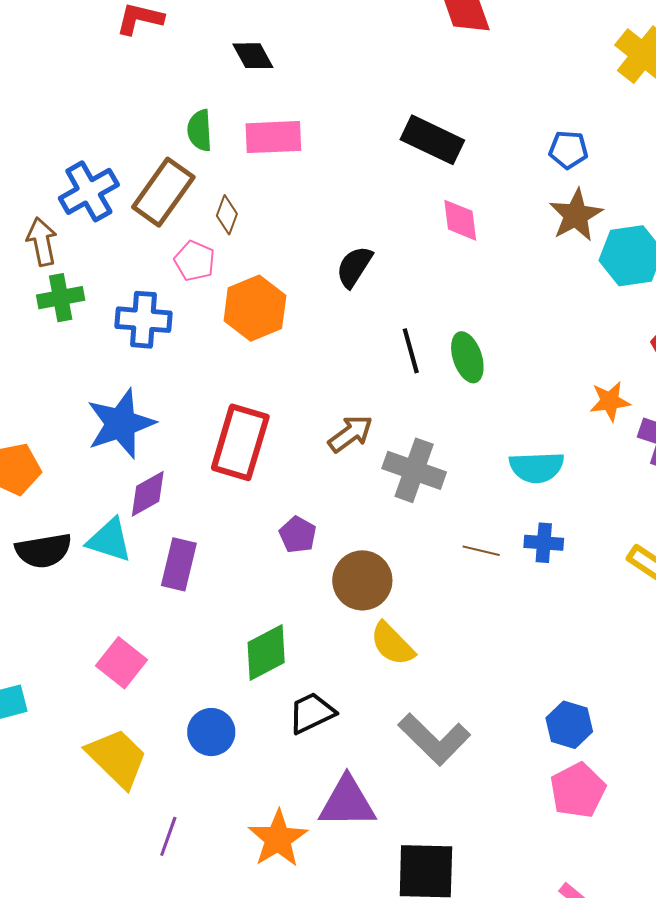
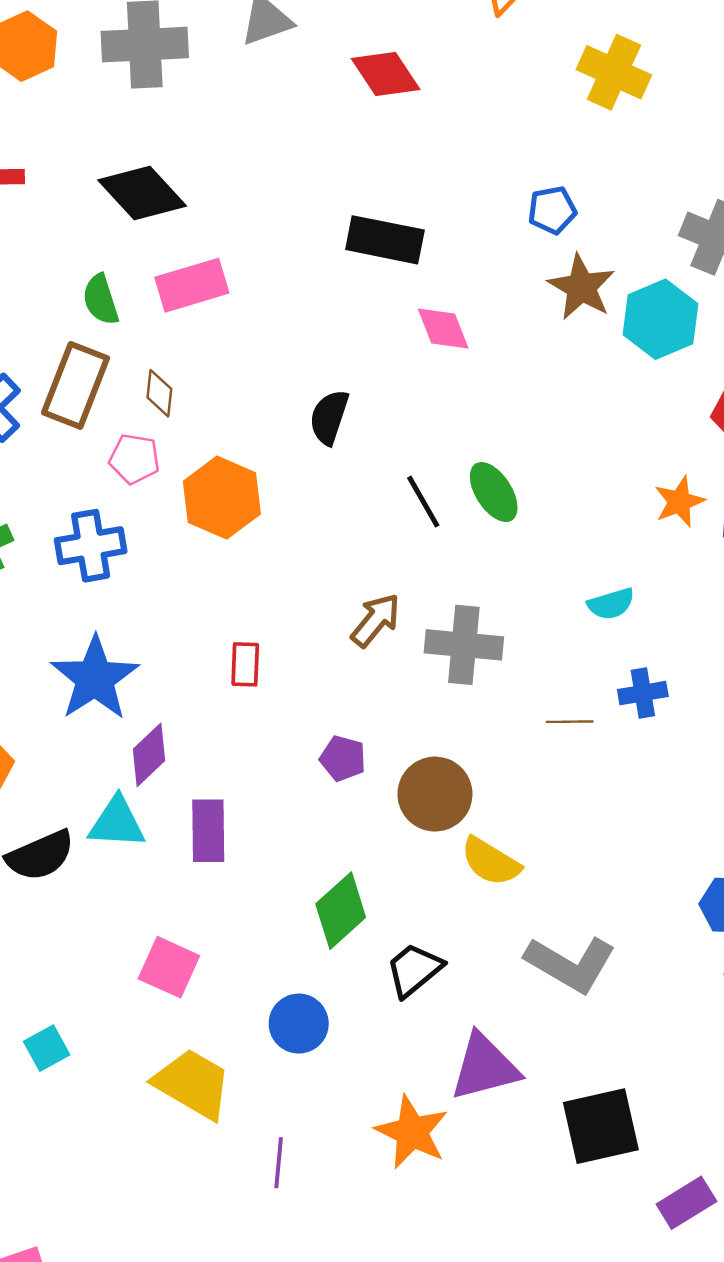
black diamond: (253, 56) -> (142, 193), size x1.6
red rectangle: (240, 442) -> (245, 664), size x0.5
cyan semicircle: (537, 467) -> (611, 604), size x0.7

